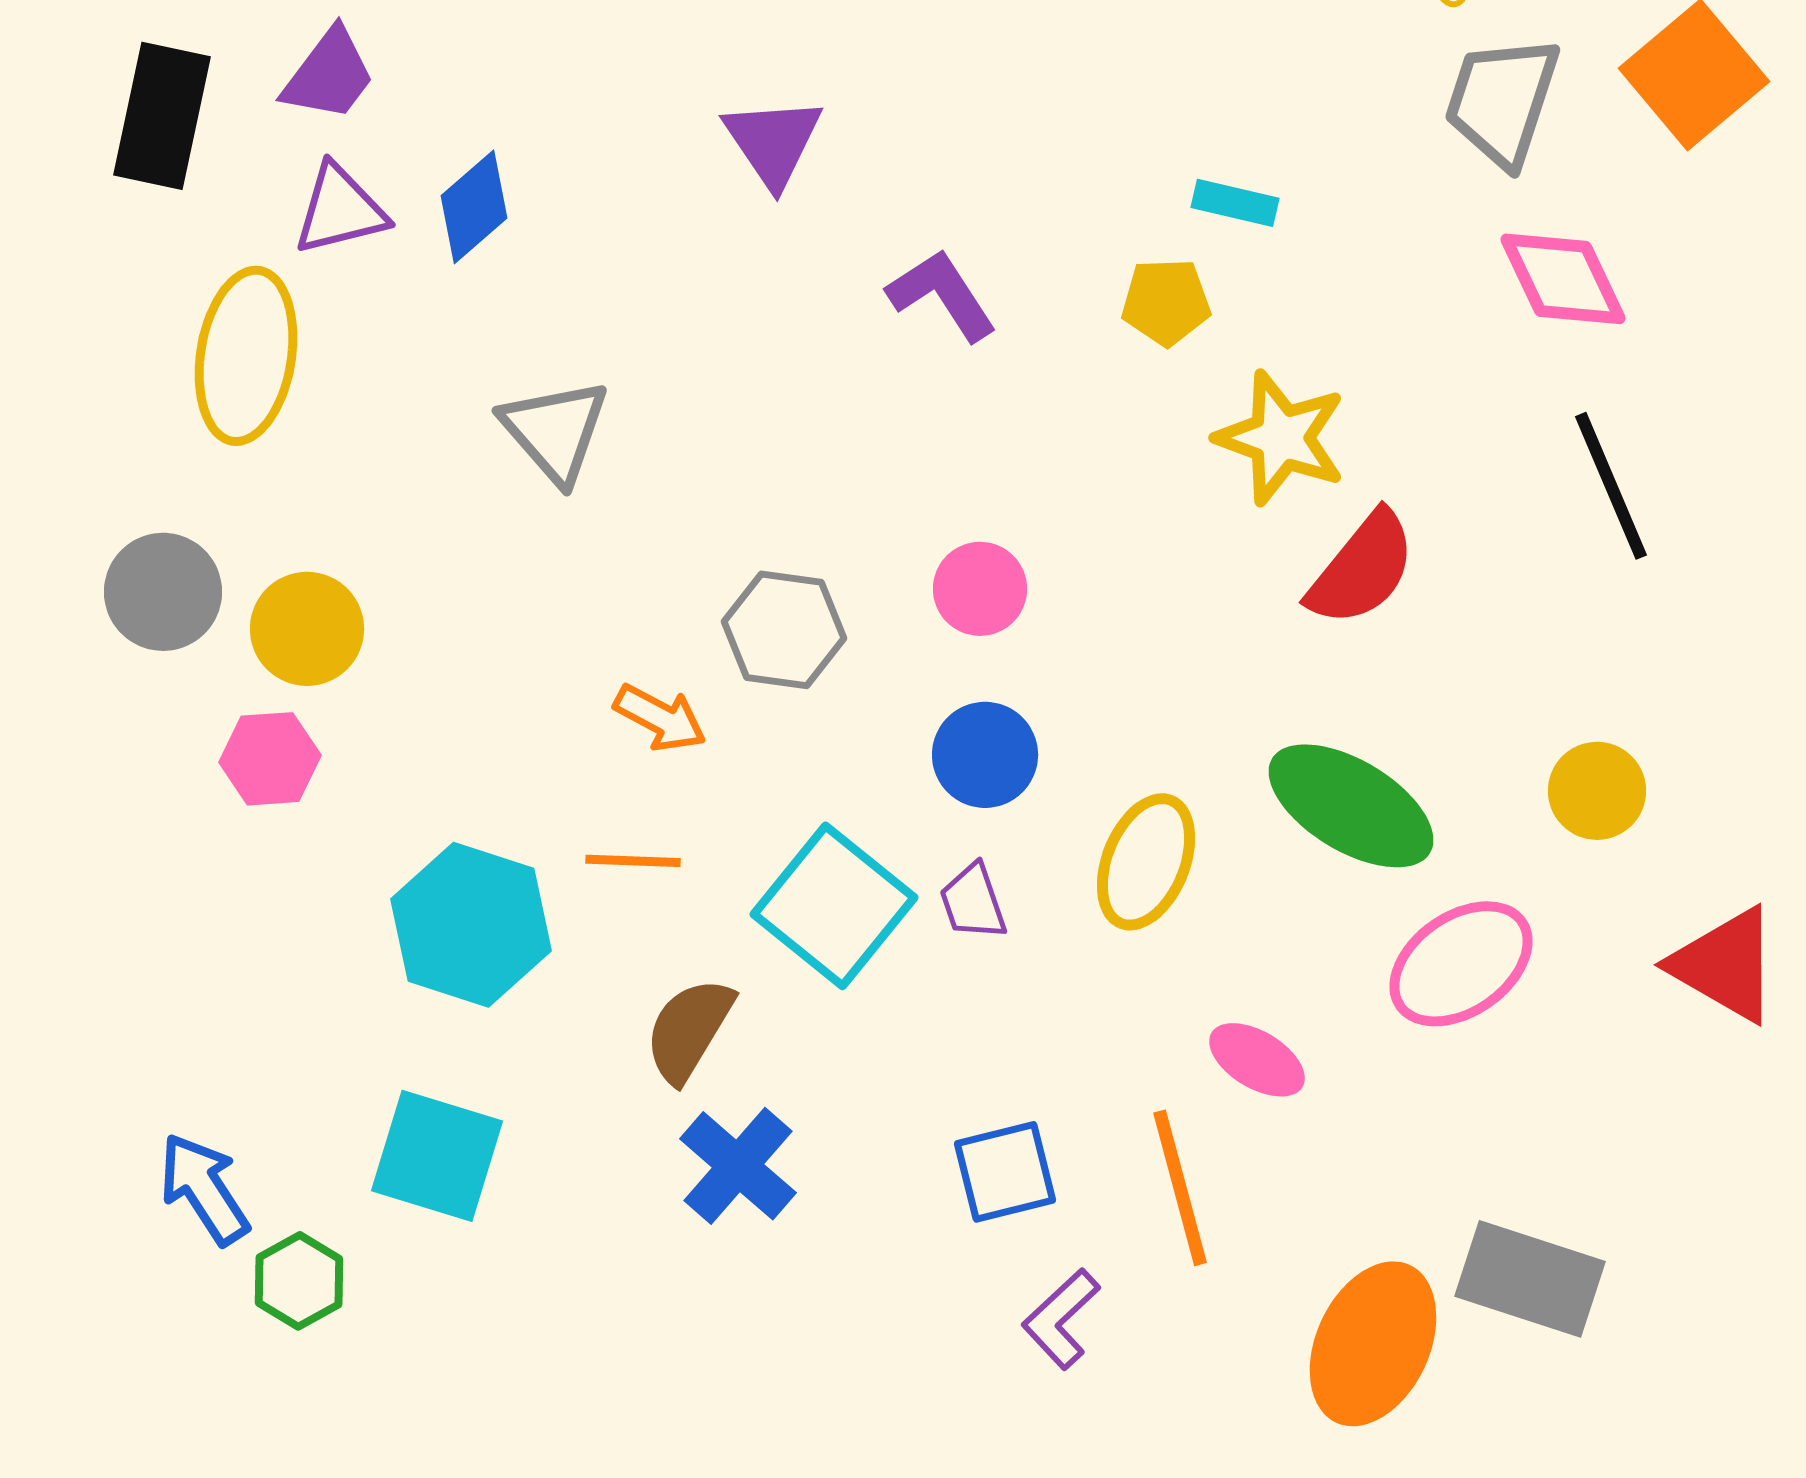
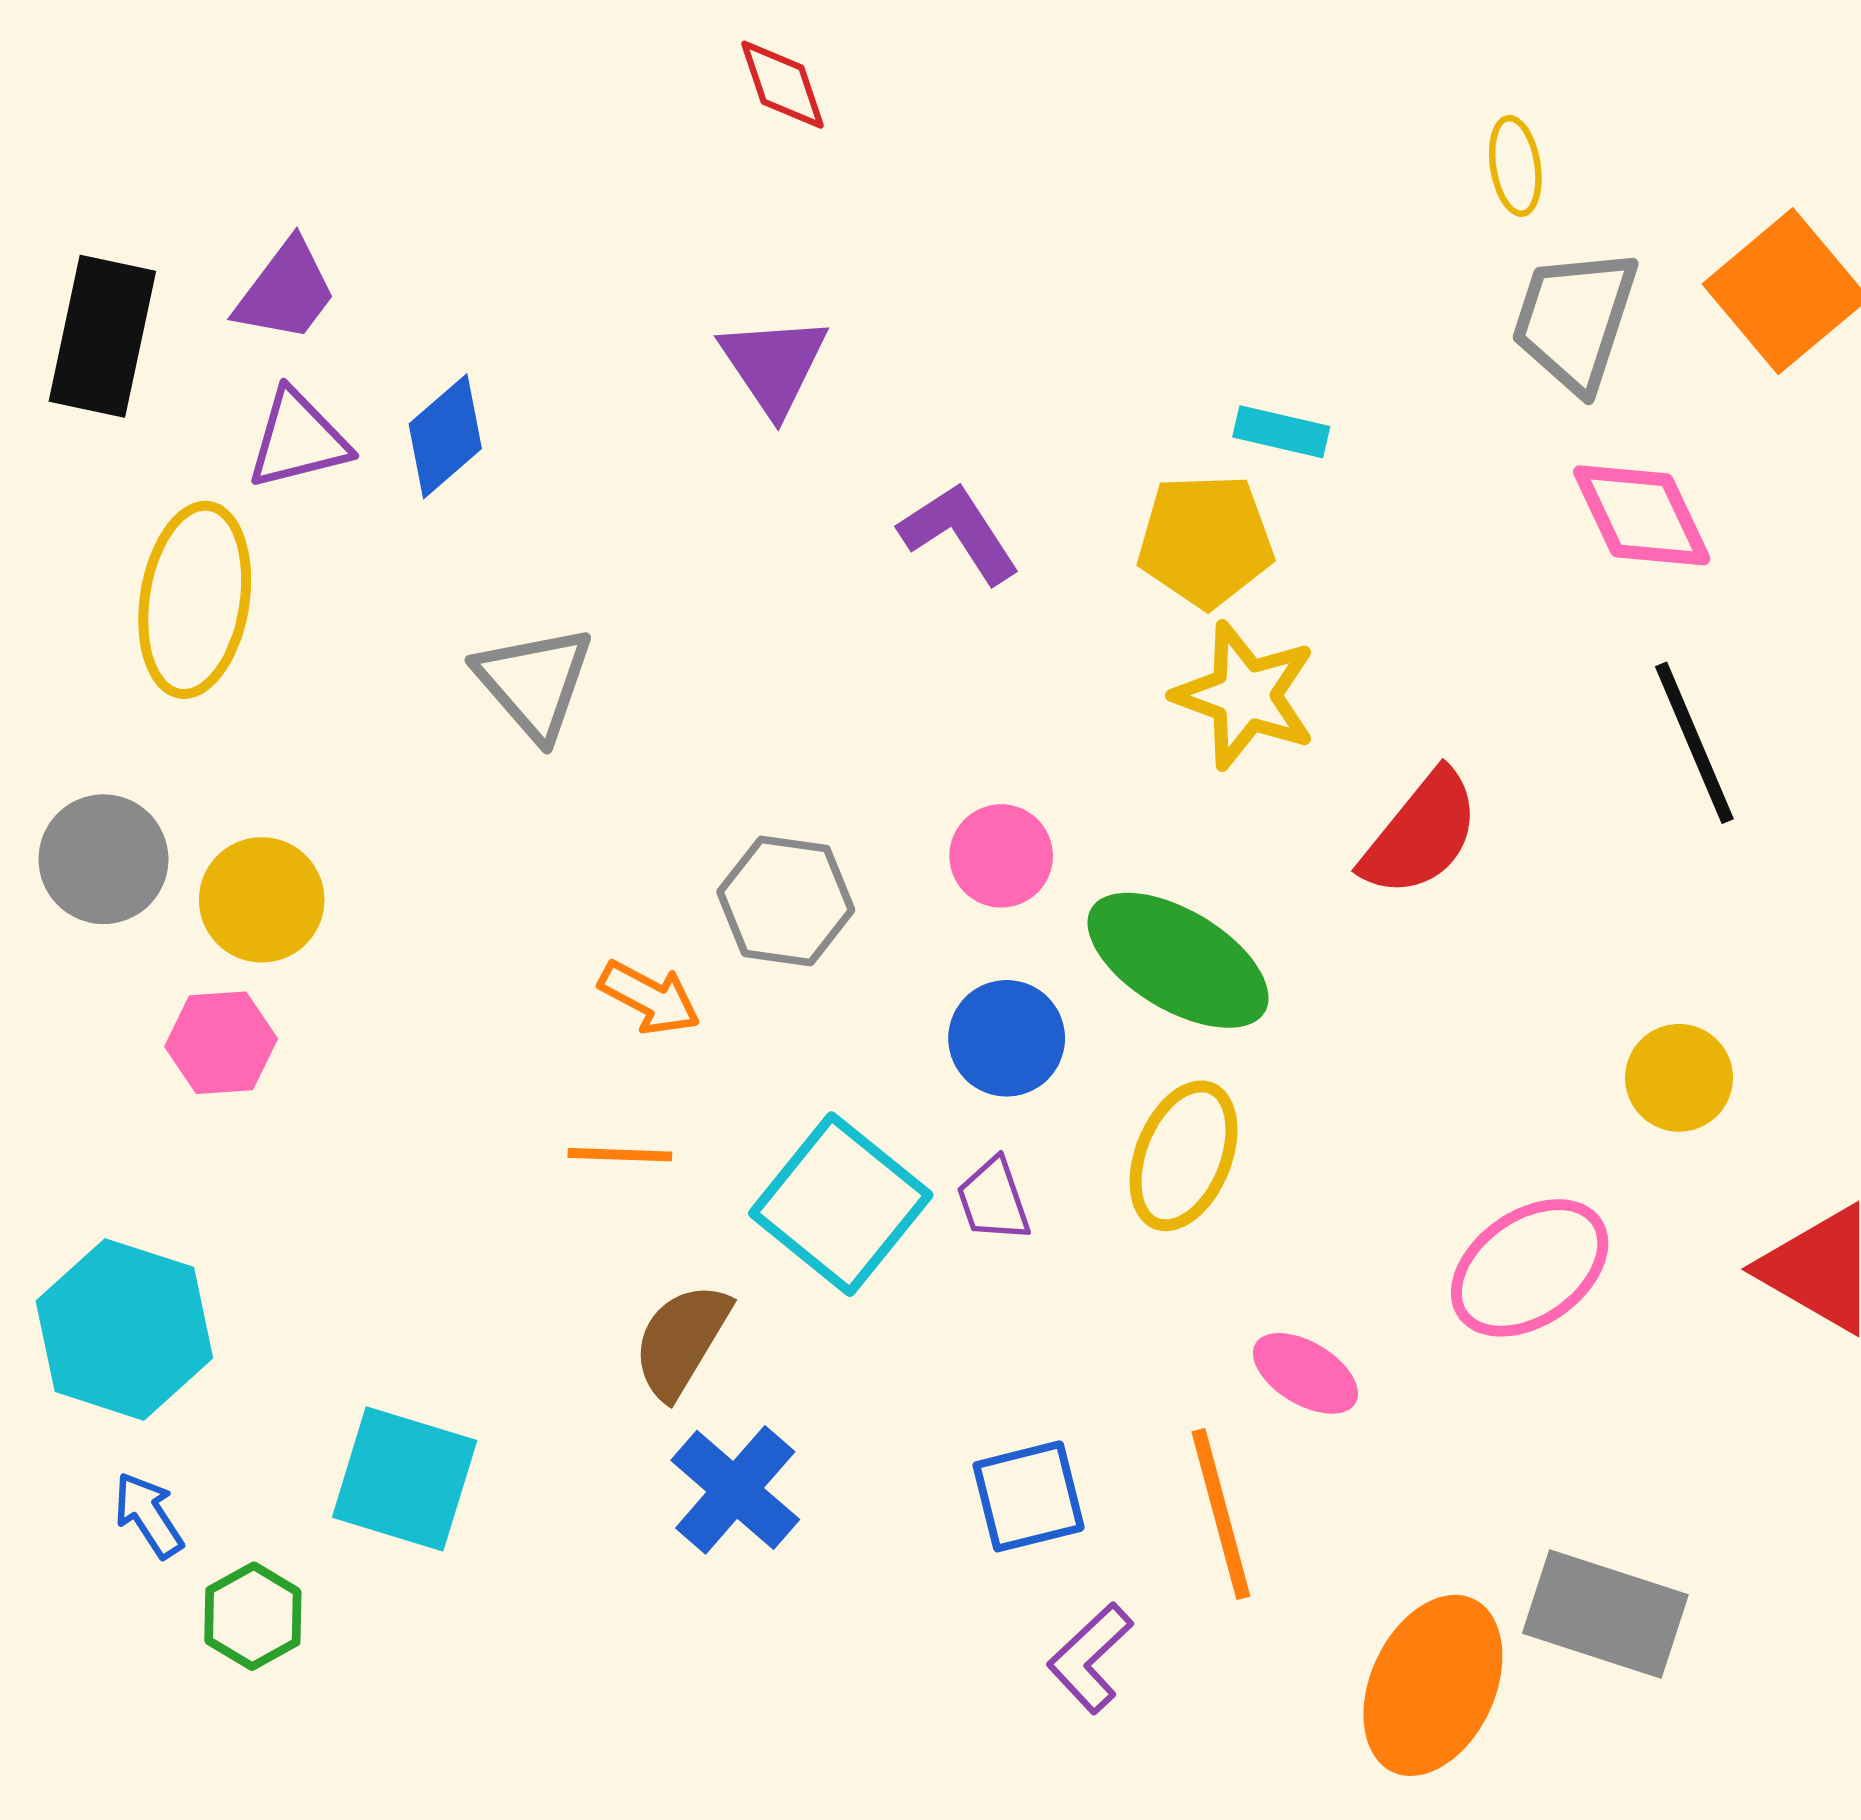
yellow pentagon: (1166, 302) -> (1205, 541), size x1.4
yellow star: (1281, 438) -> (1245, 695), moved
green ellipse: (1351, 806) -> (1178, 960), moved
cyan hexagon: (471, 925) -> (124, 1329), moved
blue arrow: (204, 1189) -> (149, 1515), size x0.7

